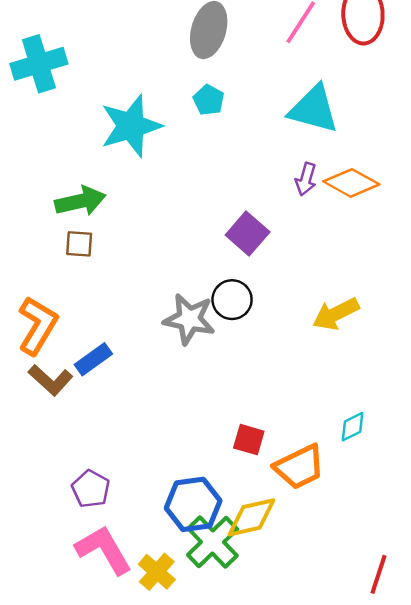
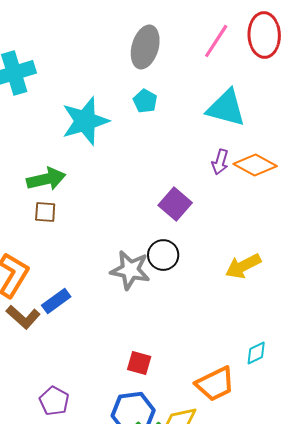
red square: (249, 440) -> (139, 363), moved

